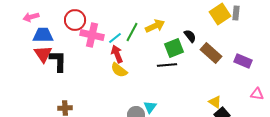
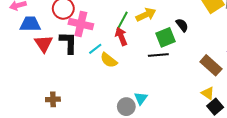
cyan line: (115, 38) -> (95, 49), moved
brown rectangle: (211, 53) -> (211, 65), moved
red triangle: (43, 54) -> (44, 44), moved
red arrow: (117, 54) -> (121, 36), moved
black L-shape: (58, 61) -> (68, 43), moved

